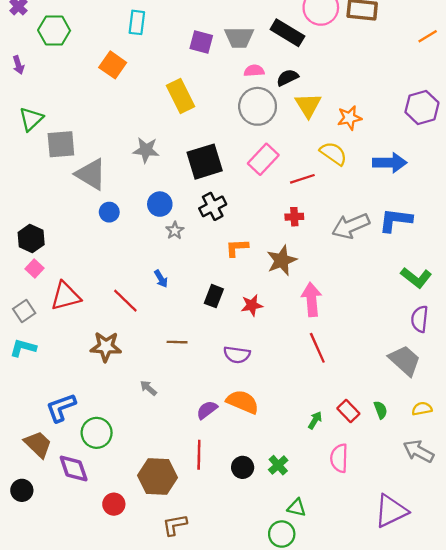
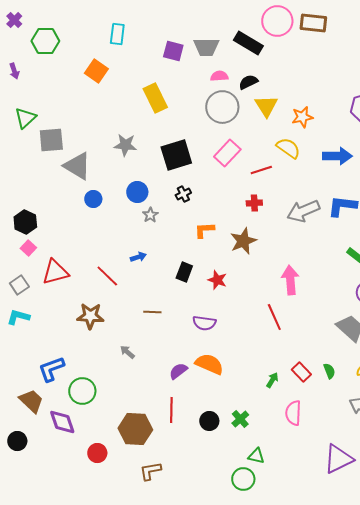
black cross: (213, 206) -> (183, 194), size x0.7
blue arrow: (161, 279) -> (138, 257), turned -77
pink arrow: (312, 299) -> (290, 280), moved
red star: (252, 305) -> (217, 280), turned 30

